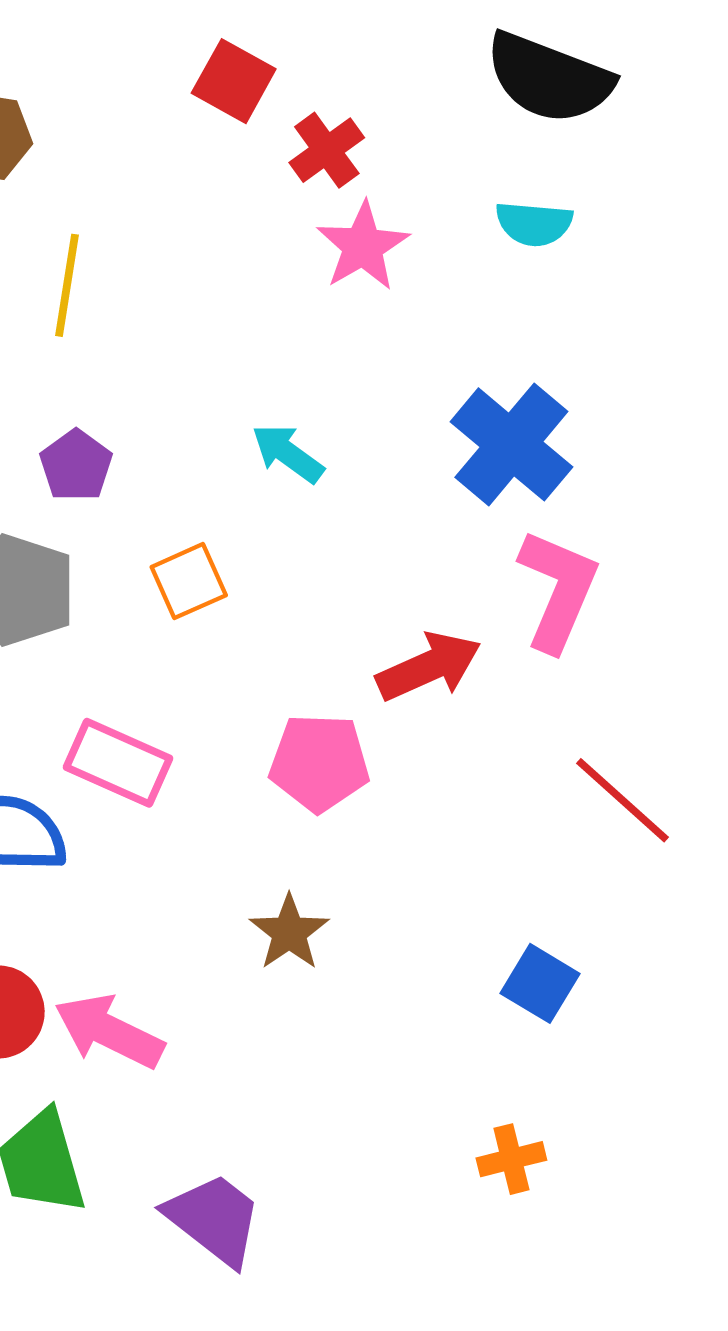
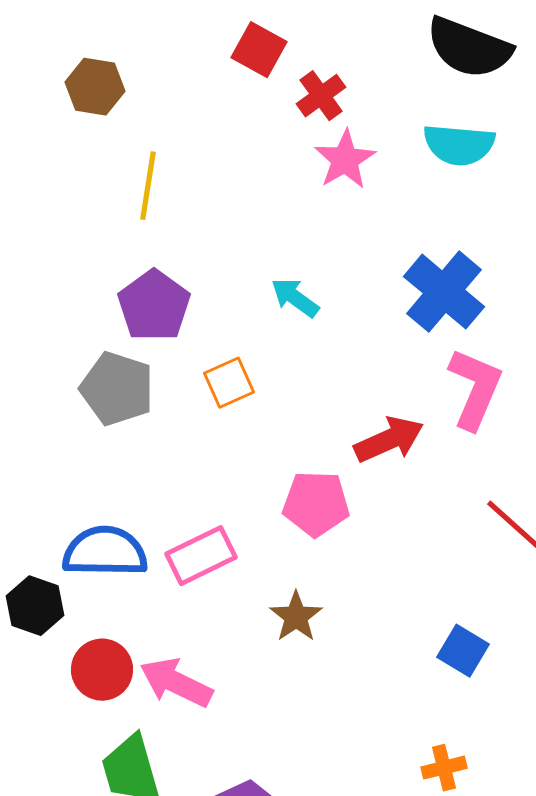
cyan semicircle: (534, 224) -> (459, 145), size x1.4
purple pentagon: (76, 465) -> (154, 306), size x1.5
pink rectangle: (118, 763) -> (201, 556), moved, turned -50

